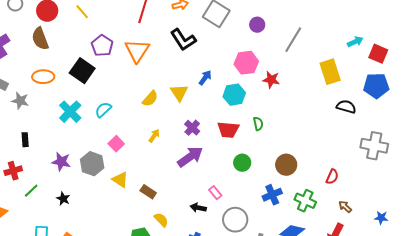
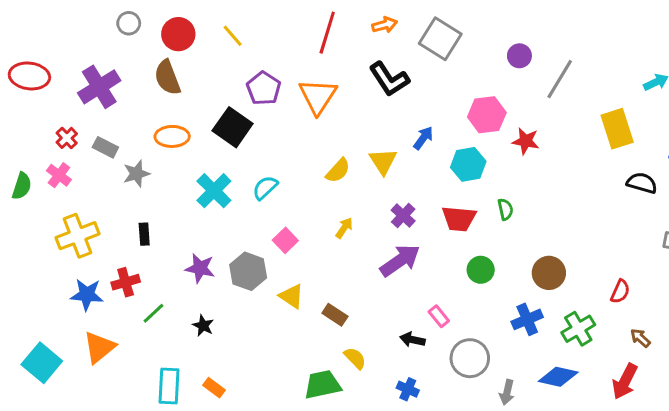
purple circle: (257, 25) -> (519, 56), moved
gray star: (20, 101) -> (136, 174), turned -30
green cross: (305, 201) -> (578, 329), turned 35

